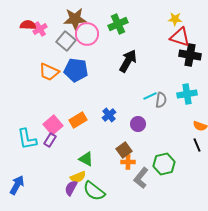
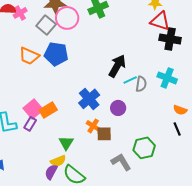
black arrow: (128, 61) -> (117, 66), moved
cyan cross: (187, 94) -> (167, 78), turned 30
blue cross: (109, 115) -> (89, 99), size x1.5
orange rectangle: (78, 120) -> (48, 110), moved
brown square: (124, 150) -> (104, 134), turned 35
green triangle: (86, 159) -> (66, 143), turned 35
orange cross: (128, 162) -> (93, 126), moved, turned 32
gray L-shape: (141, 178) -> (121, 162), turned 110

